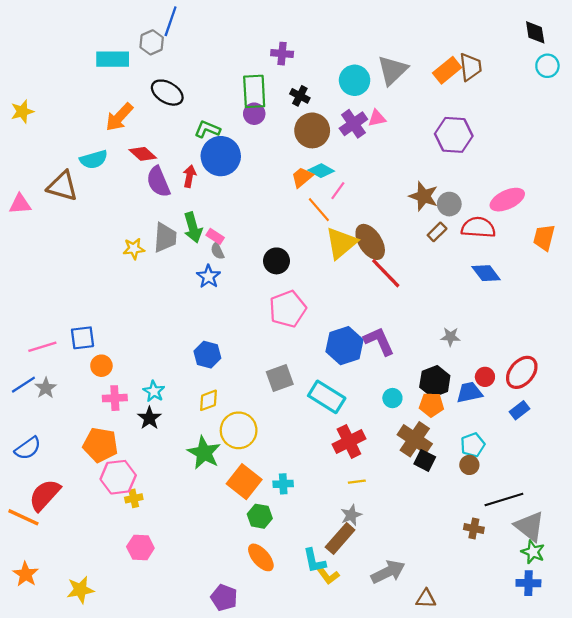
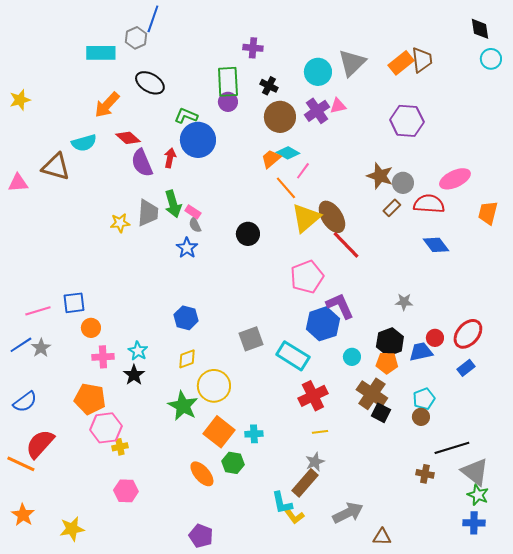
pink pentagon: (288, 309) -> (307, 277), moved
blue hexagon: (344, 346) -> (323, 324), moved
orange ellipse: (261, 557) -> (202, 474), moved

